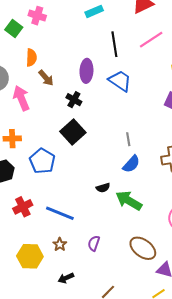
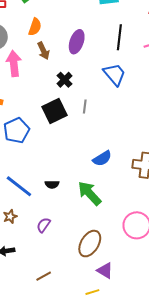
purple ellipse: (86, 71) -> (77, 42), moved
gray line: (128, 139) -> (85, 107), moved
black semicircle: (103, 188) -> (52, 184), moved
brown ellipse: (143, 248) -> (90, 244), turned 68

